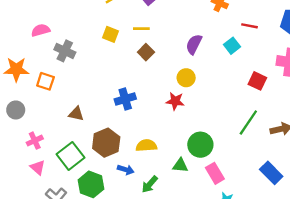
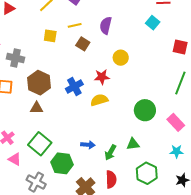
purple semicircle: (194, 44) -> (106, 25), moved
red star: (175, 101) -> (102, 77), moved
brown hexagon: (106, 143) -> (39, 83), moved
yellow semicircle: (146, 146) -> (99, 100), moved
green triangle: (180, 165) -> (133, 144), moved
pink rectangle: (215, 173) -> (176, 122), moved

